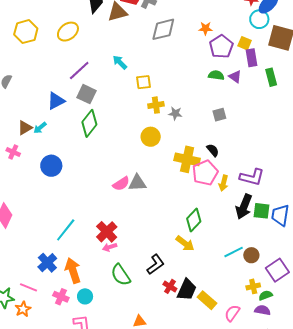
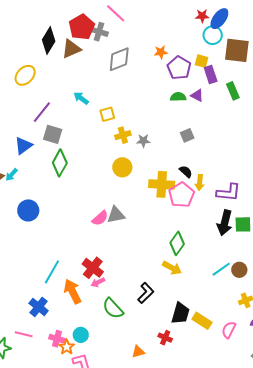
yellow arrow: (223, 183) -> (200, 183), moved
orange arrow: (73, 271) -> (72, 291), moved
red cross: (170, 286) -> (165, 338), moved
orange star: (23, 309) -> (67, 347), moved

